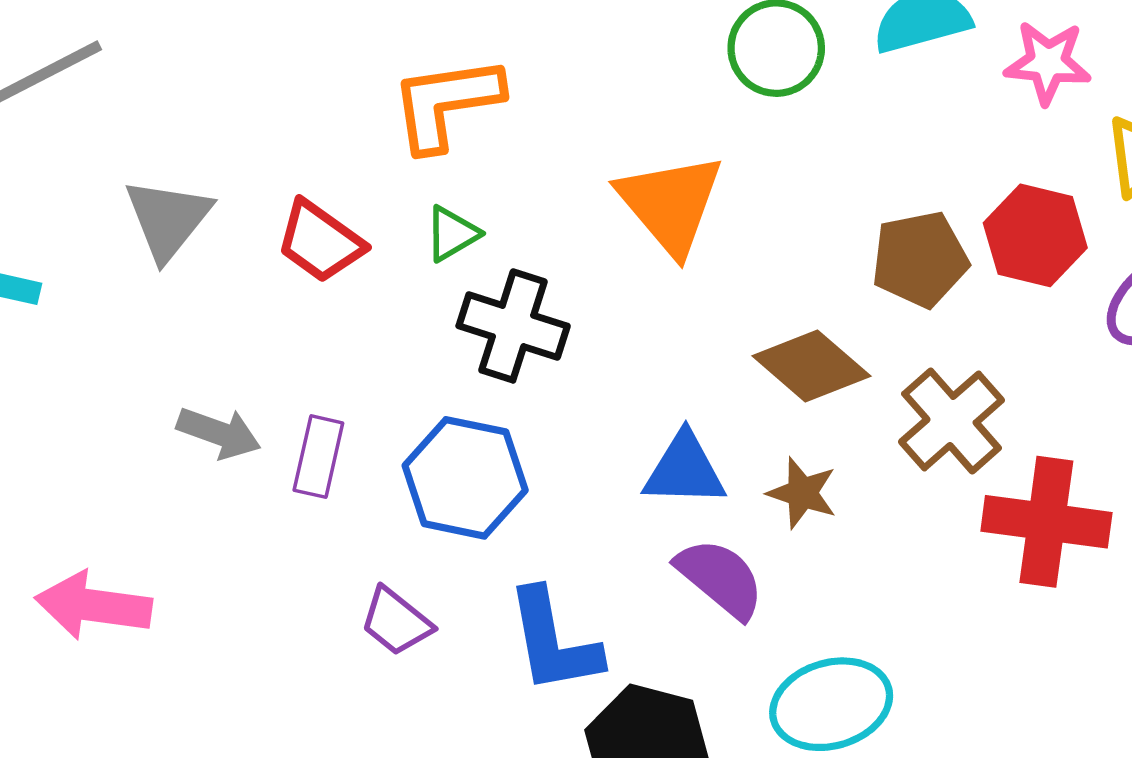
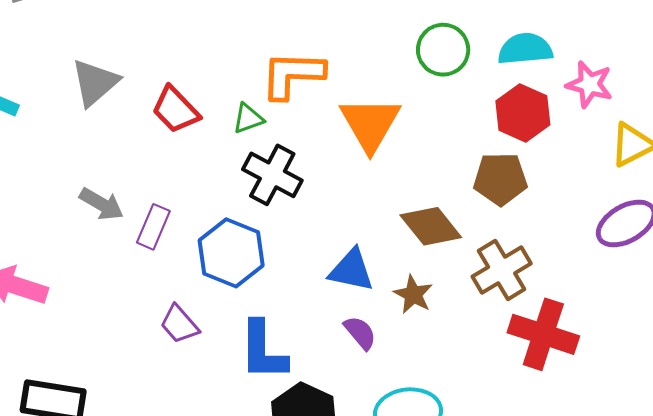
orange L-shape: (446, 103) -> (293, 75), moved
red hexagon: (1035, 235) -> (523, 113), moved
purple semicircle: (720, 578) -> (360, 333), size x0.7

